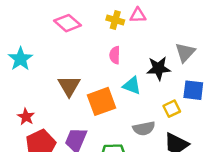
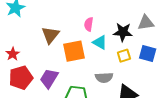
gray triangle: (185, 52) -> (146, 23), turned 30
pink semicircle: (115, 55) -> (89, 24), moved
yellow square: (172, 109) -> (124, 56), moved

